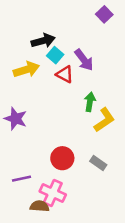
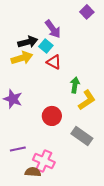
black arrow: (43, 41) -> (28, 42), moved
purple arrow: (84, 60) -> (53, 29), moved
red circle: (62, 158) -> (52, 116), moved
gray rectangle: (98, 163) -> (82, 136), size x1.5

